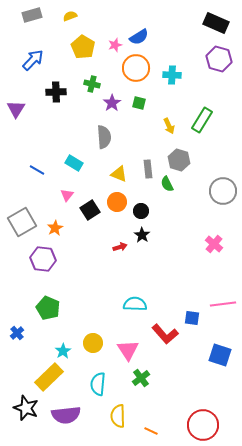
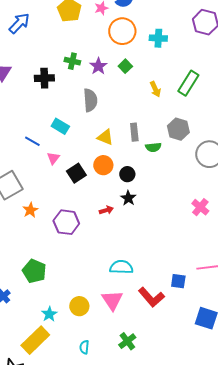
green cross: (92, 84) -> (72, 61), moved
black cross: (56, 92) -> (44, 78), moved
green square: (139, 103) -> (125, 66), turned 32
gray hexagon: (179, 160) -> (178, 129), moved
blue line: (37, 170) -> (32, 141), moved
green semicircle: (167, 184) -> (153, 147), turned -70
orange star: (55, 228) -> (30, 210), moved
purple hexagon: (43, 259) -> (66, 222), moved
pink triangle: (128, 350) -> (112, 300), moved
cyan semicircle: (98, 384) -> (84, 347), size x0.6

